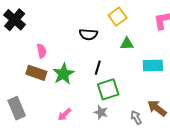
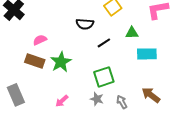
green triangle: (127, 44) -> (132, 33), moved
pink semicircle: (42, 51) -> (40, 40), turned -104
black line: (98, 68) -> (104, 43), moved, turned 40
gray arrow: (136, 118) -> (122, 102), moved

